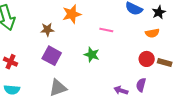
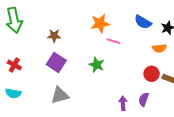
orange star: (72, 14) -> (100, 23), moved
purple arrow: (121, 90) -> (123, 103), turned 64

